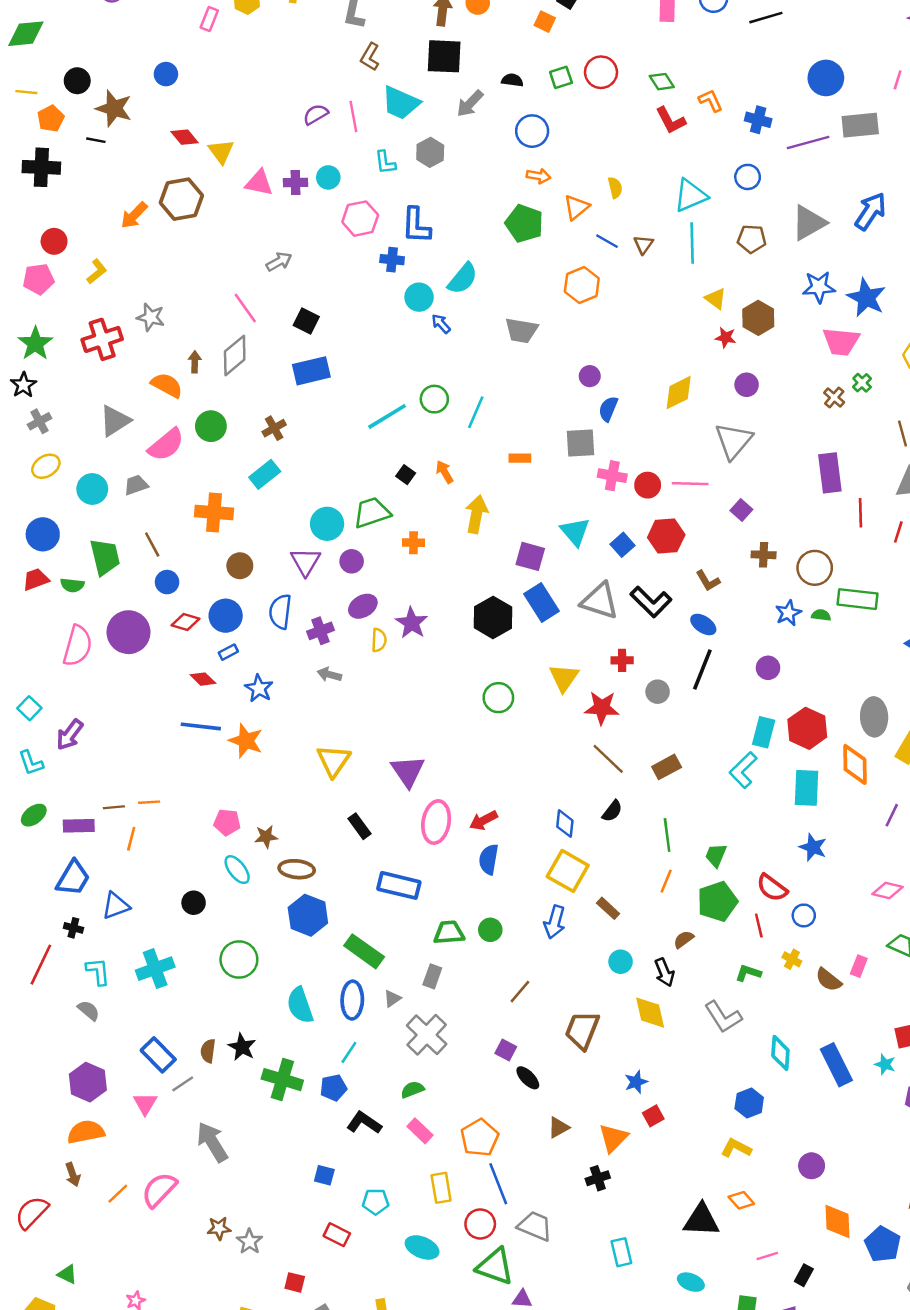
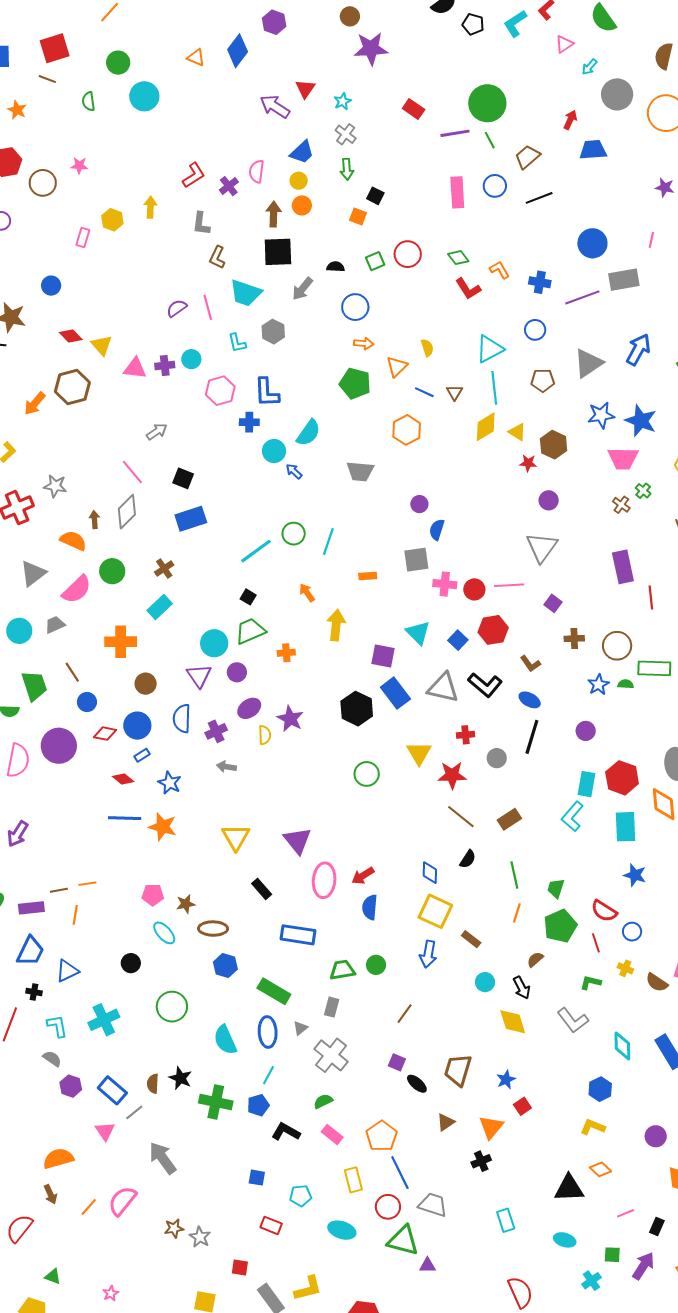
yellow diamond: (679, 393) -> (486, 427), moved
black square: (406, 475) -> (248, 597), moved
blue hexagon: (308, 915) -> (225, 966), size x0.7
brown trapezoid: (582, 1030) -> (458, 1070), moved
purple hexagon: (88, 1082) -> (71, 1086), moved, size x0.7

